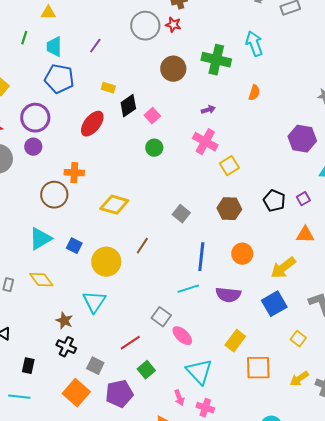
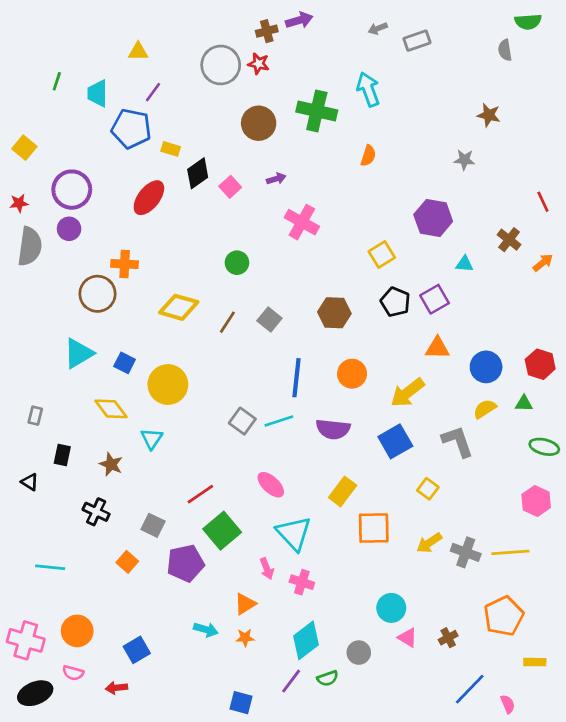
yellow triangle: (48, 13) -> (138, 51), moved
blue pentagon: (59, 79) -> (131, 129), moved
purple arrow: (208, 110) -> (276, 179), moved
green circle: (154, 148) -> (237, 263), moved
yellow square: (229, 166) -> (382, 255), moved
purple square: (303, 199) -> (435, 299), size x1.5
brown line: (142, 246) -> (227, 322), moved
yellow diamond: (41, 280) -> (111, 409), moved
cyan triangle: (94, 302) -> (152, 439), size x0.7
gray square: (161, 317) -> (242, 421), moved
black cross: (66, 347) -> (96, 512), moved
black rectangle: (28, 366) -> (62, 455), moved
green square: (146, 370) -> (222, 531), size x1.5
orange square: (76, 393) -> (127, 562), size x0.6

